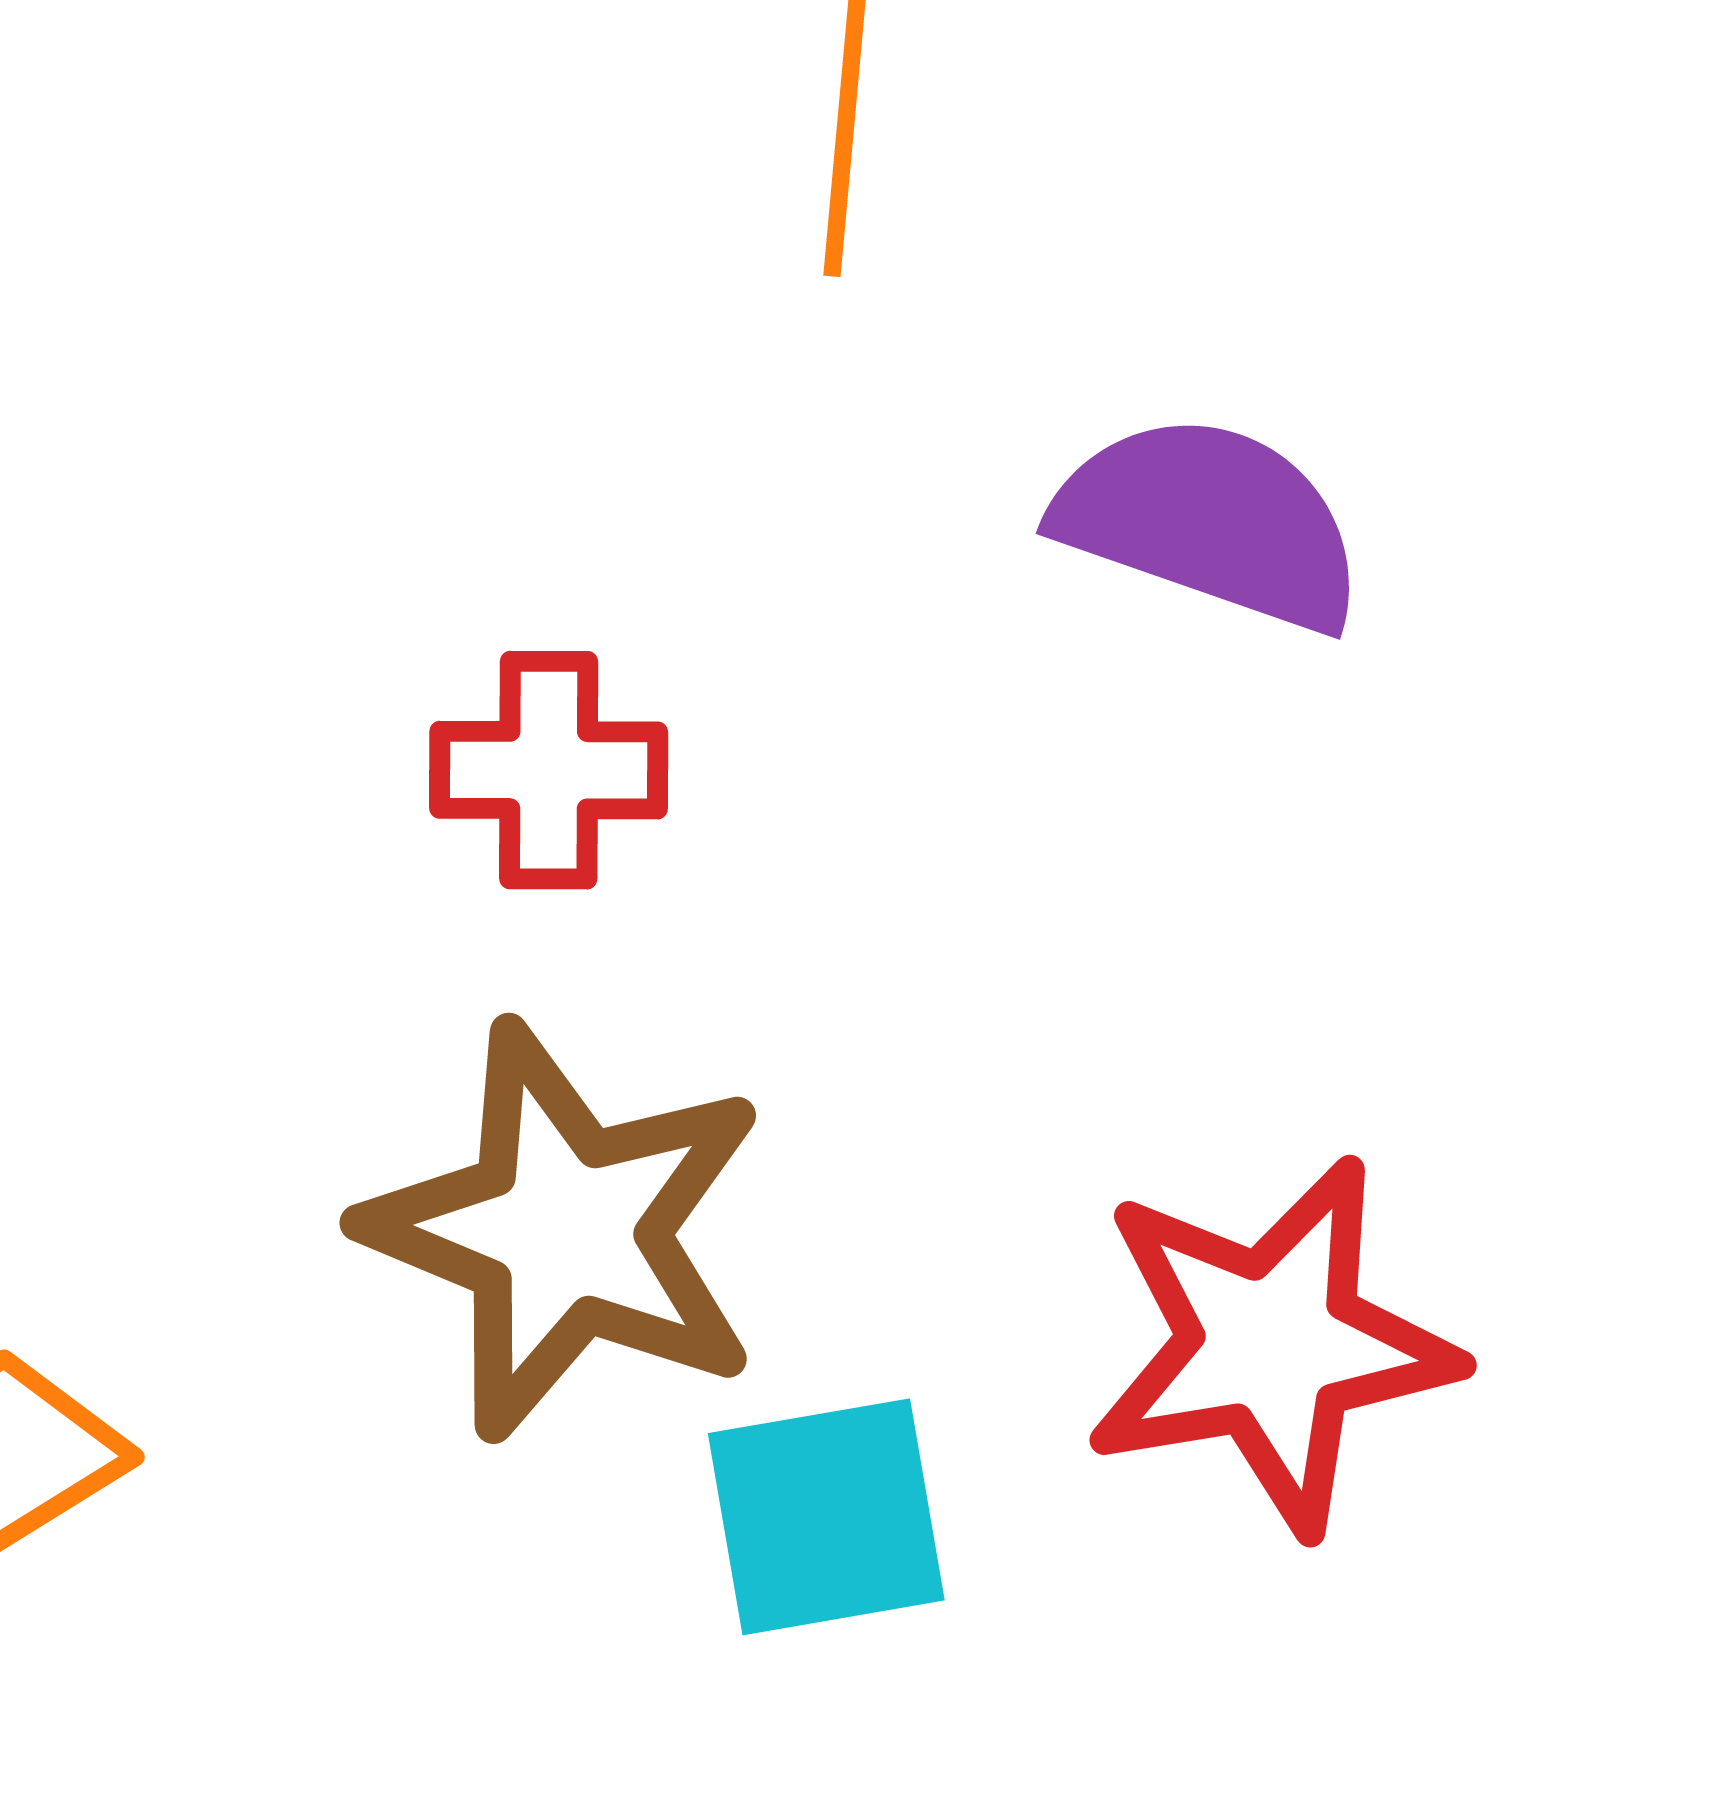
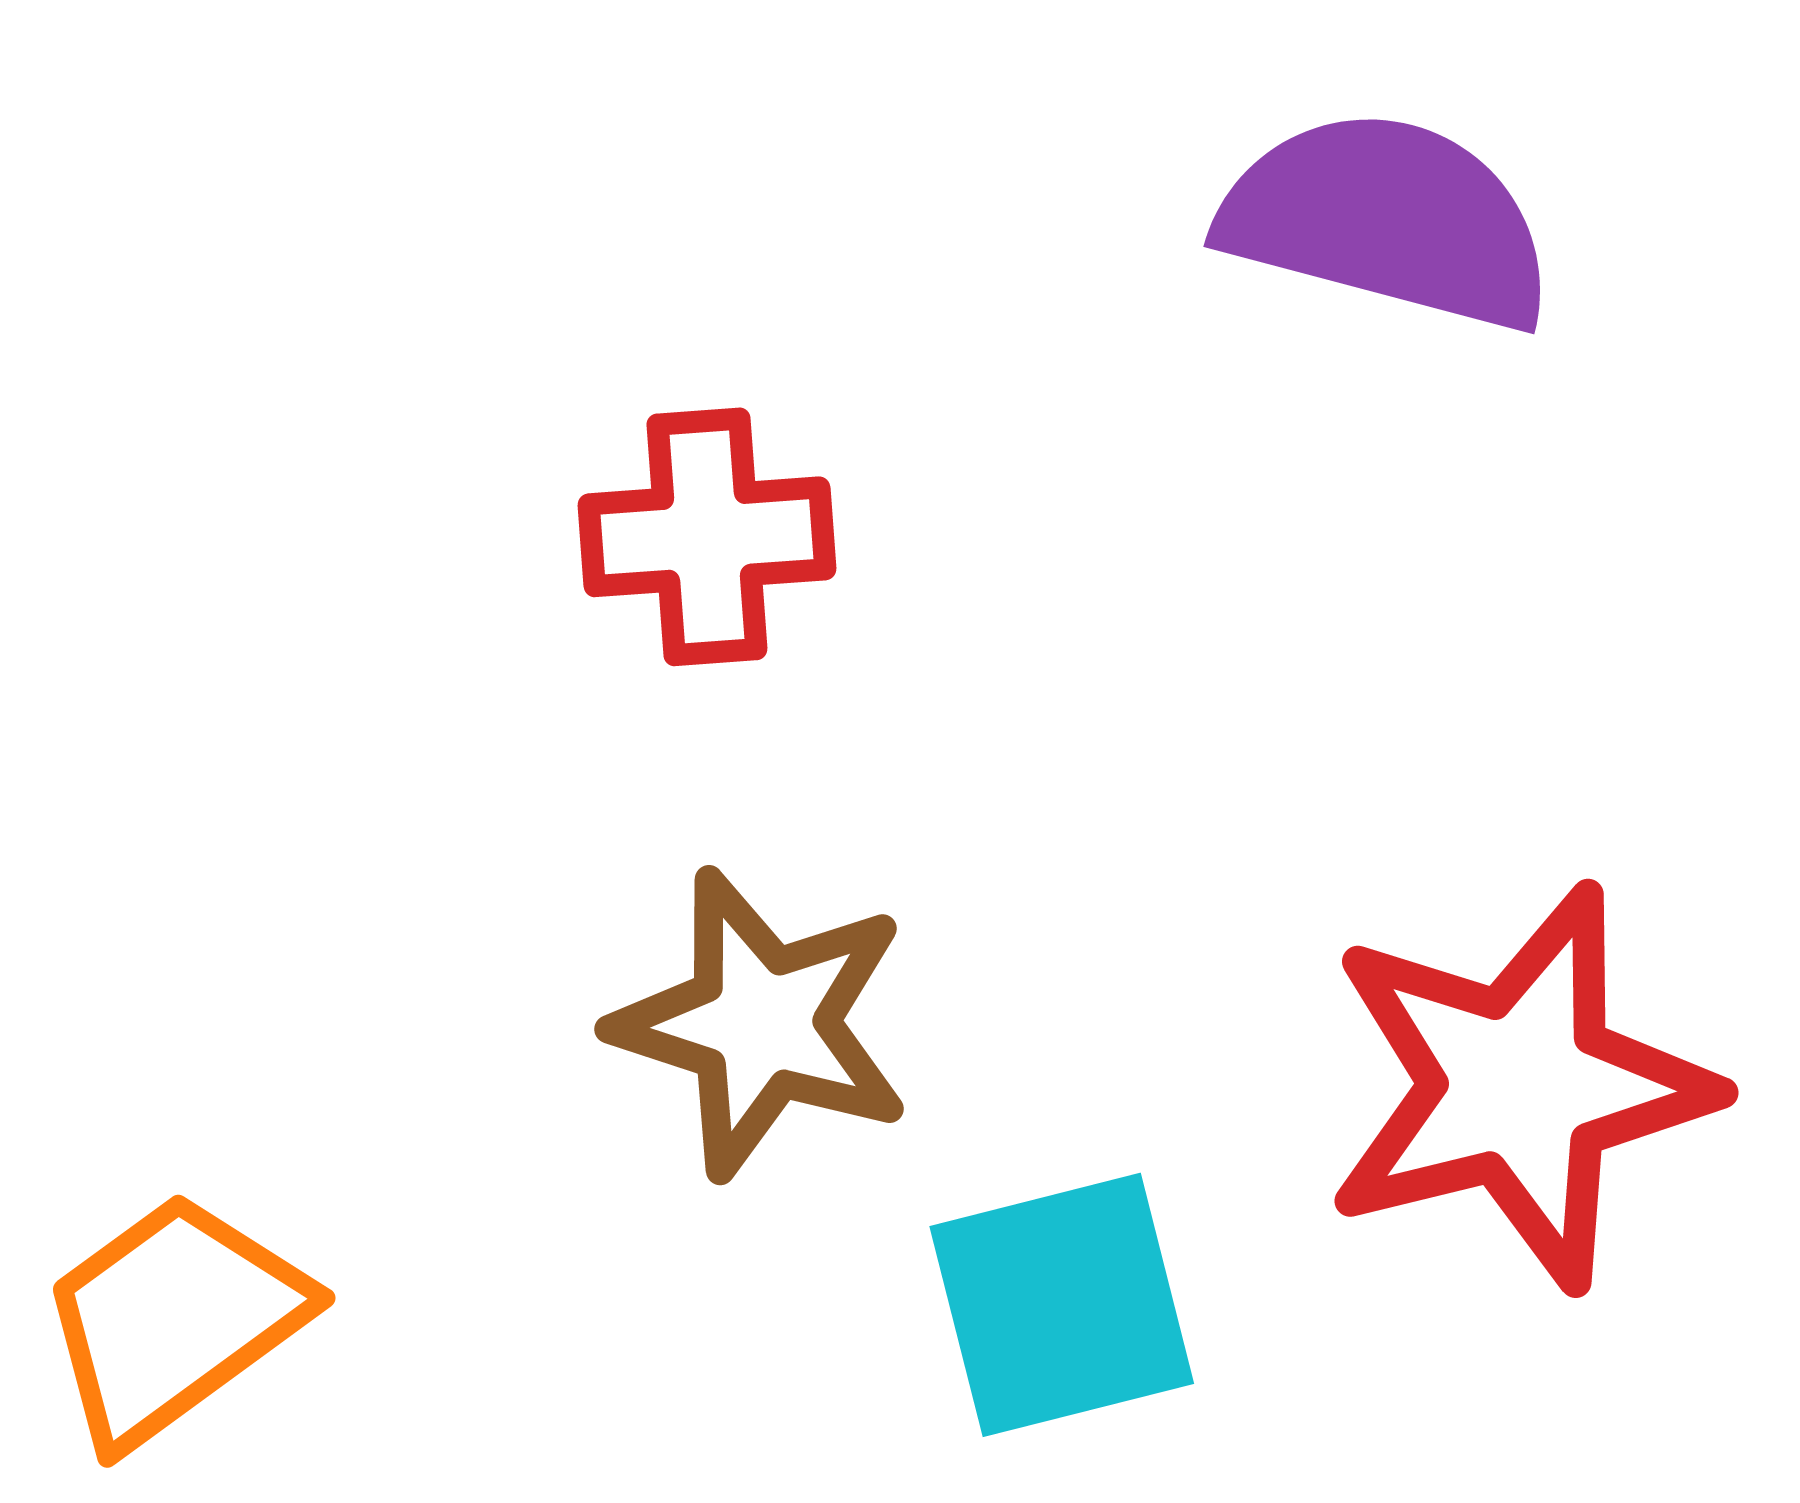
brown star: (565, 1231) -> (762, 1023), size x0.7

